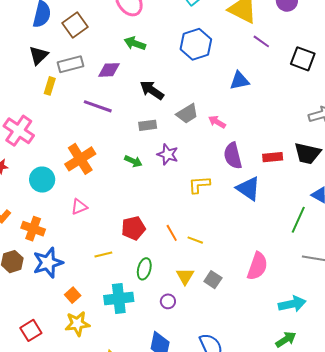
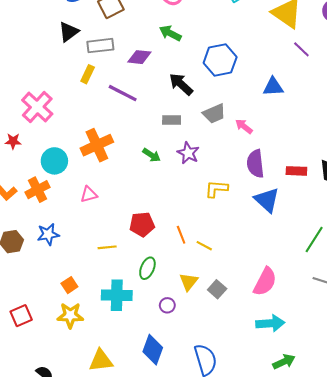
blue hexagon: (196, 44) -> (220, 60), moved
yellow rectangle: (50, 86) -> (88, 74), moved
orange cross: (33, 229) -> (37, 190), moved, turned 35
blue star: (48, 263) -> (48, 234), moved, size x0.7
cyan arrow: (292, 304) -> (270, 323), moved

